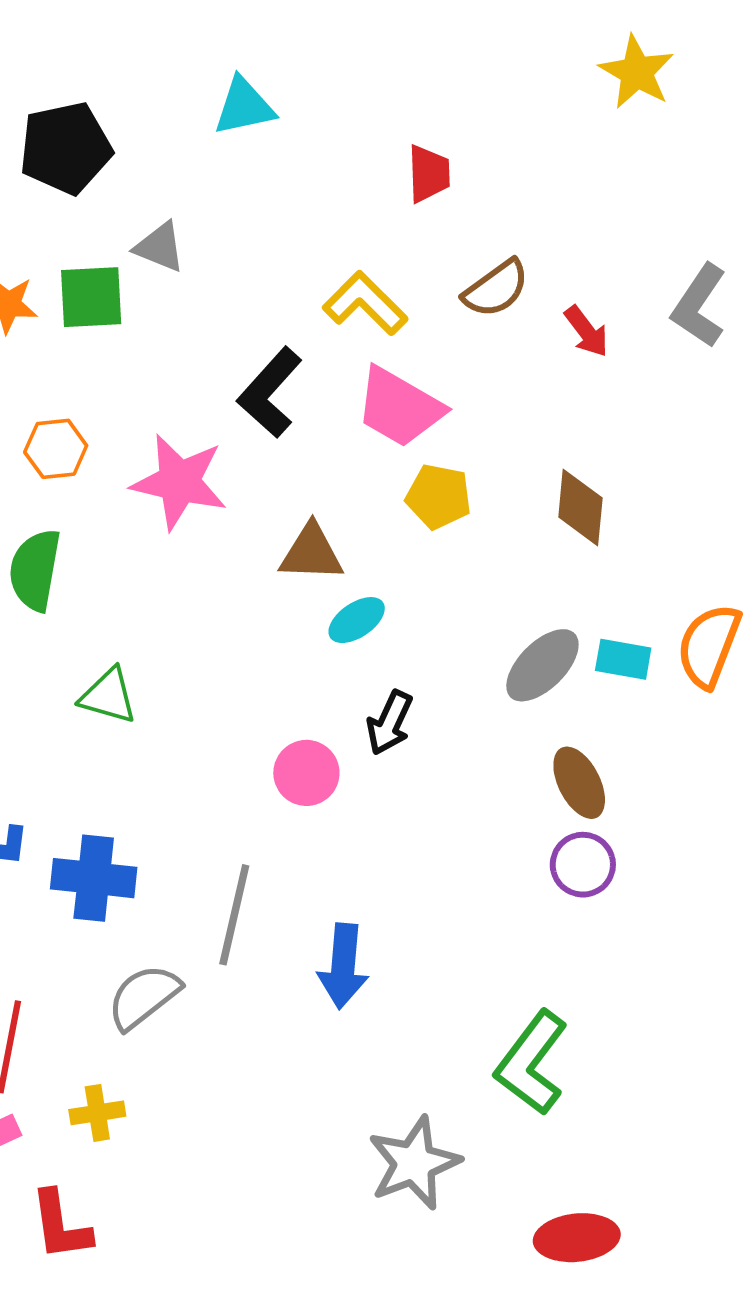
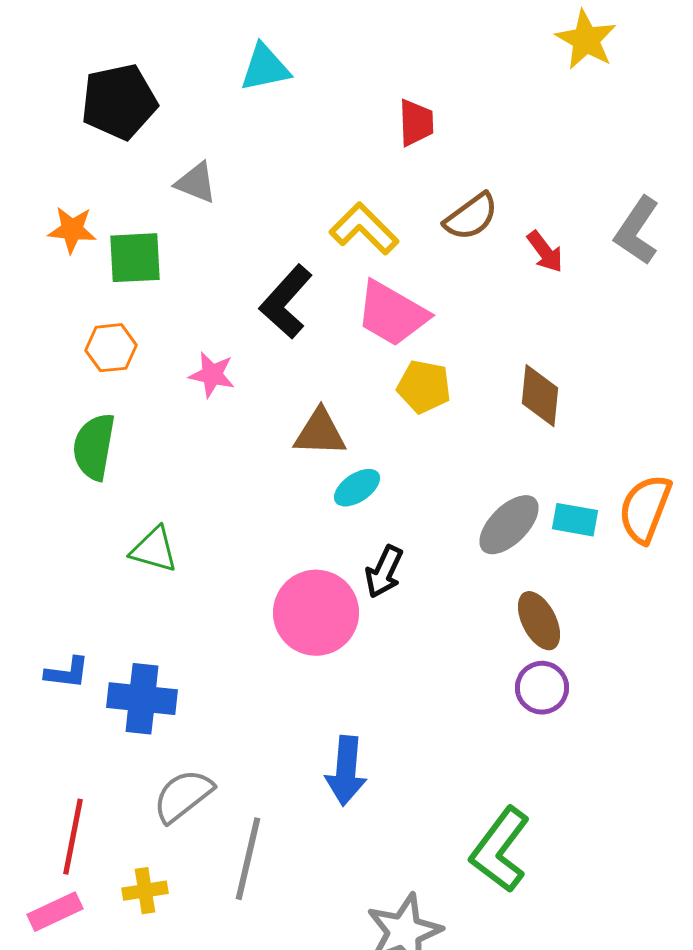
green square: (91, 297) -> (135, 258), moved
pink star: (179, 482) -> (212, 375), size x0.6
pink circle: (306, 773) -> (316, 613), size x1.6
gray line: (234, 915) -> (248, 859), moved

